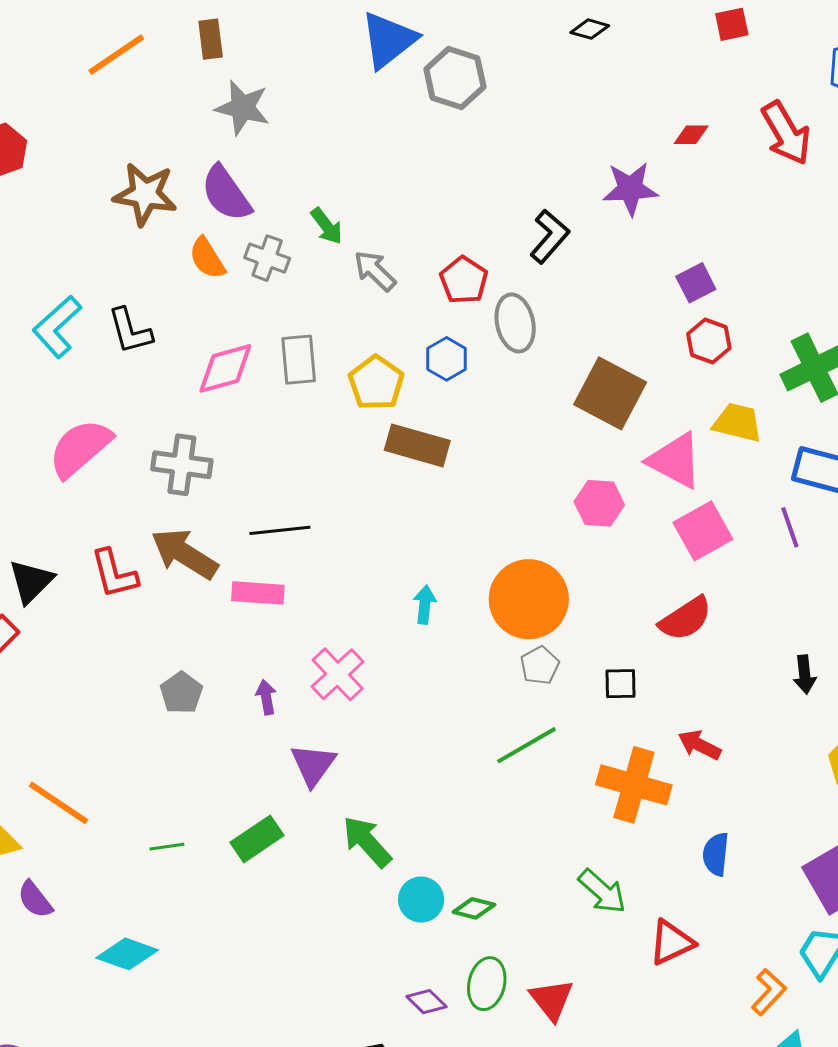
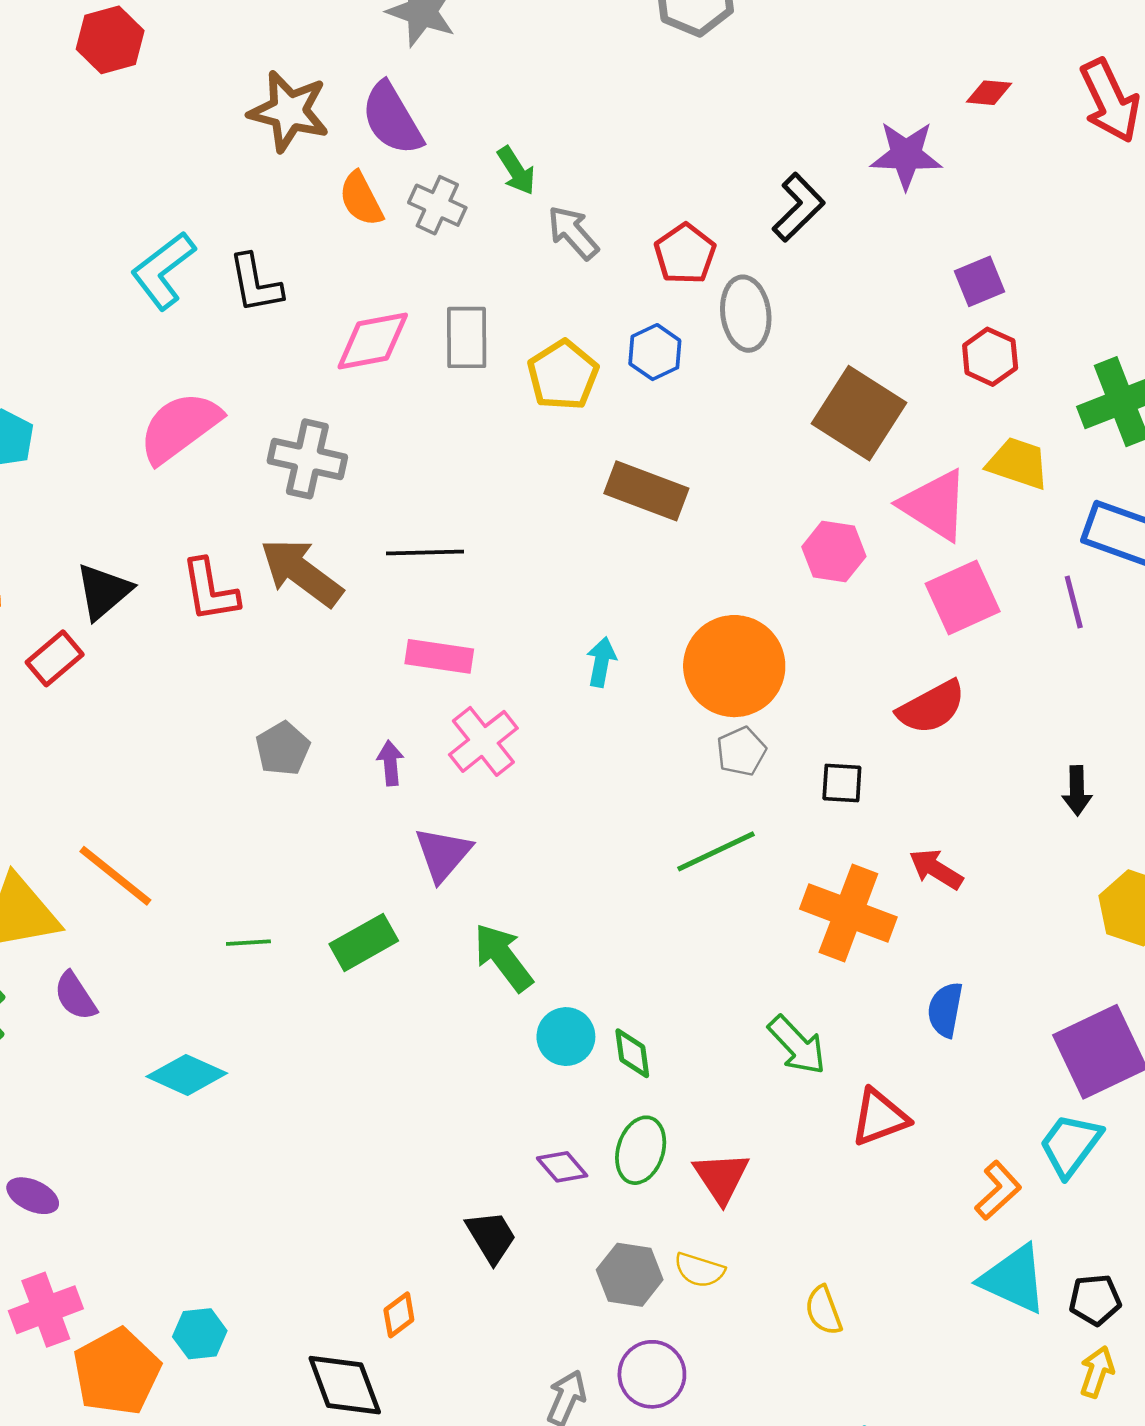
brown rectangle: (417, 445) -> (646, 491), moved
pink rectangle: (258, 593) -> (439, 656), moved
green diamond: (474, 908) -> (632, 1053), turned 63

